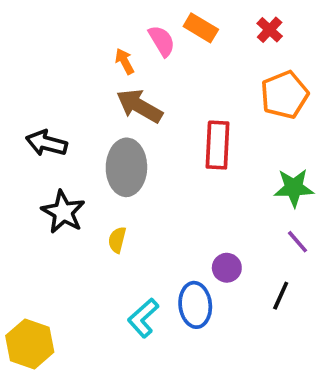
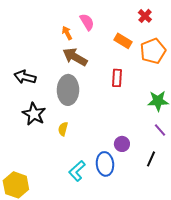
orange rectangle: (201, 28) -> (123, 41), moved
red rectangle: (218, 145) -> (117, 78), size x0.7

